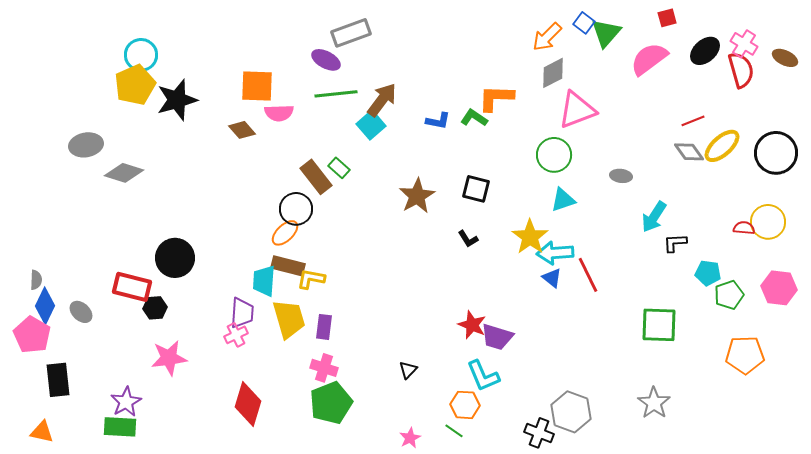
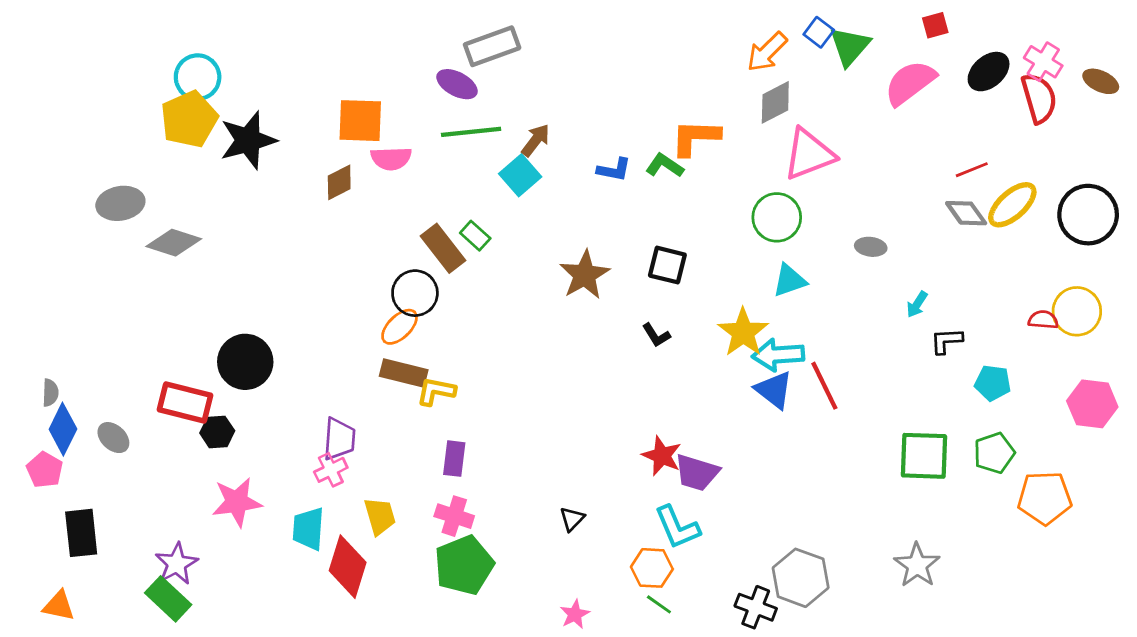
brown arrow: (382, 100) -> (536, 140), size x0.7
brown diamond: (242, 130) -> (339, 182), turned -76
cyan arrow: (654, 217) -> (917, 304), size x0.6
blue triangle: (552, 278) -> (774, 390), size x1.4
cyan trapezoid: (264, 281) -> (308, 529), moved
green pentagon: (729, 295) -> (994, 453), moved
yellow trapezoid: (289, 319) -> (380, 516), moved, size x0.7
pink pentagon: (32, 335) -> (45, 470), size x0.7
green rectangle: (120, 427) -> (168, 599), turned 40
green line: (454, 431) -> (659, 604), moved

